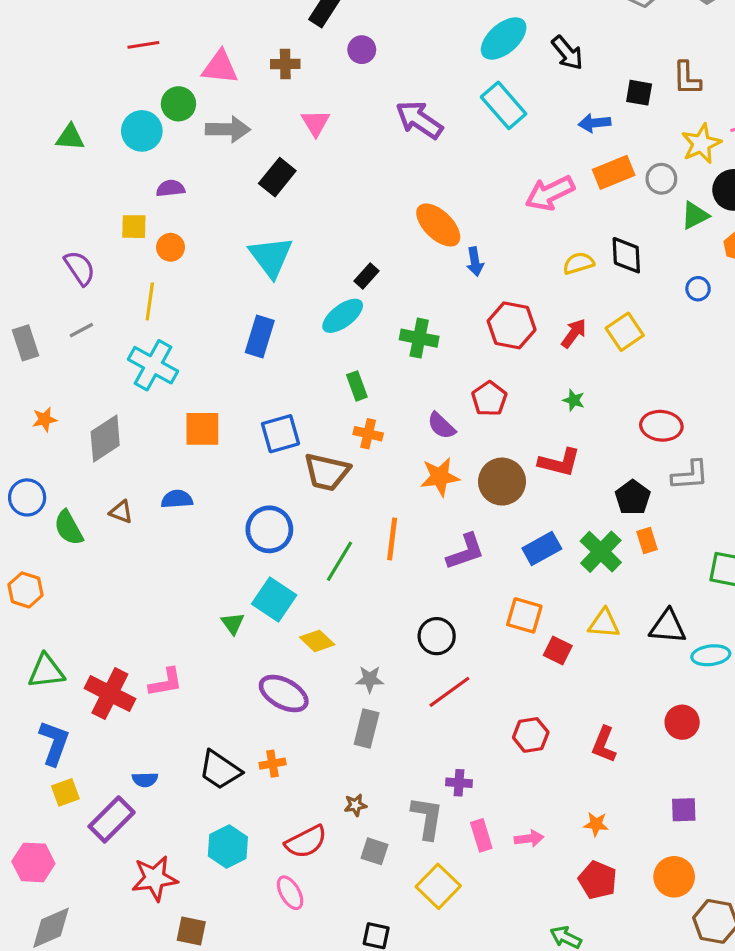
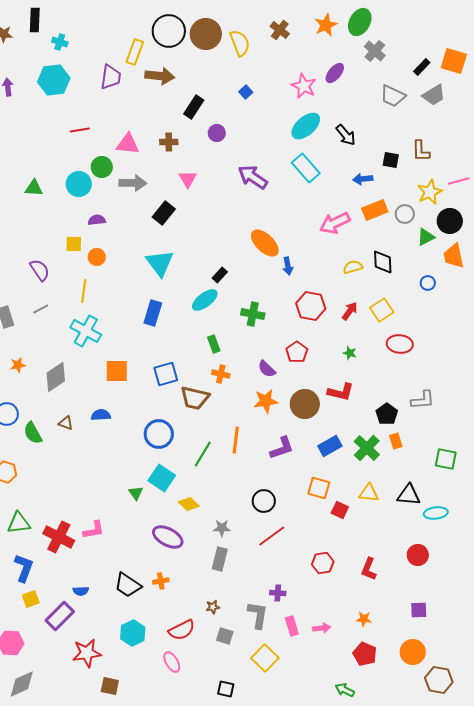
red ellipse: (661, 426) -> (400, 344), moved

